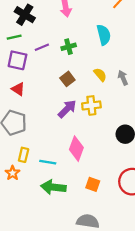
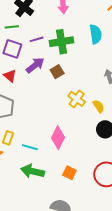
green cross: (69, 47) -> (61, 42), size x1.6
yellow semicircle: (100, 75) -> (98, 106), moved
yellow cross: (91, 105) -> (77, 99), turned 36
purple arrow: (67, 109) -> (35, 65), moved

